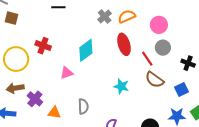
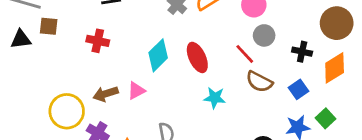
red ellipse: (124, 44) -> (197, 57), moved
red cross: (43, 46) -> (98, 41), moved
yellow circle: (16, 59) -> (67, 111), moved
brown arrow: (15, 88) -> (106, 94), moved

